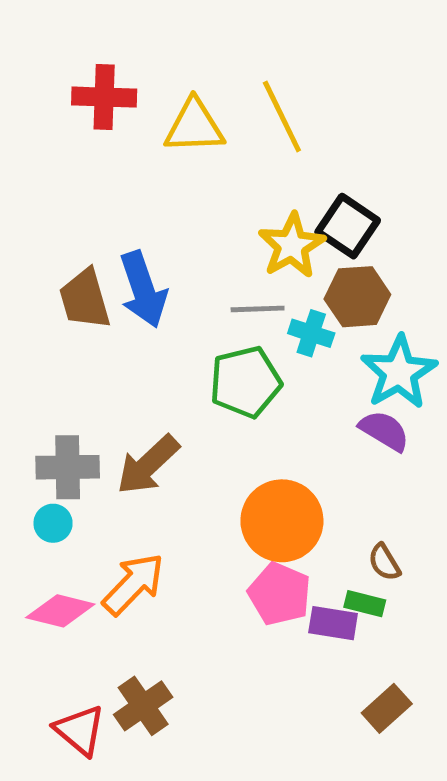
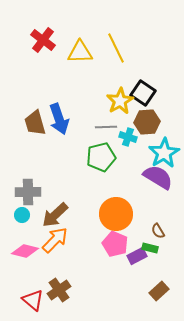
red cross: (104, 97) -> (43, 40), turned 35
purple semicircle: (384, 431) -> (158, 177), size x1.4
brown arrow: (148, 465) -> (55, 215), moved
purple rectangle: (333, 623) -> (137, 256), turned -36

